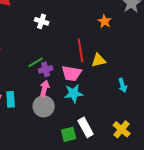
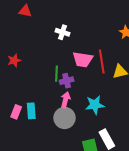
green line: (36, 62) -> (56, 74), turned -56
pink trapezoid: (72, 73) -> (83, 59), moved

